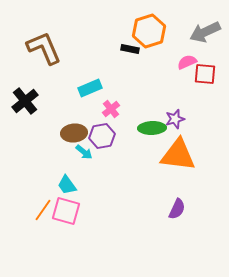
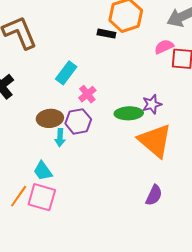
cyan rectangle: (90, 88) -> (66, 73), turned -30
cyan arrow: (84, 152) -> (60, 138), turned 54
orange triangle: (178, 155) -> (155, 141), turned 33

